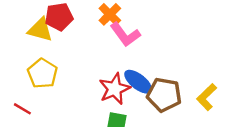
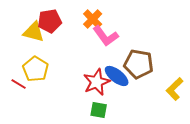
brown pentagon: (164, 95) -> (139, 64), moved
red line: (22, 109) -> (19, 84), moved

